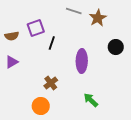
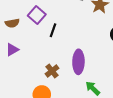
purple square: (36, 28) -> (37, 15), turned -30
purple ellipse: (82, 61) -> (78, 62), moved

